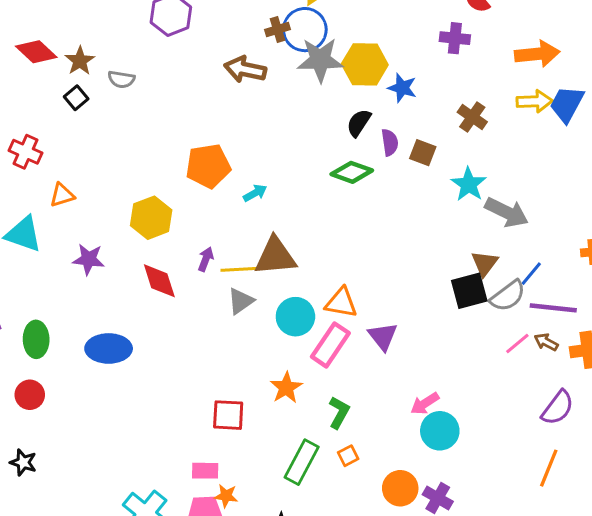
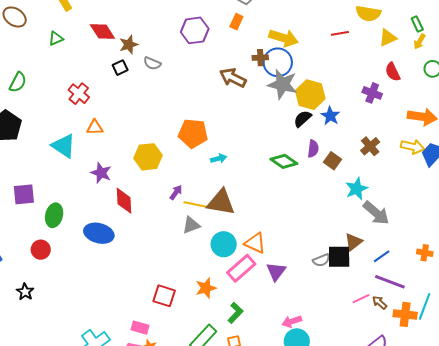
black semicircle: (359, 123) -> (303, 119), moved
red diamond: (159, 281) -> (124, 201), moved
gray semicircle: (508, 296) -> (321, 260), moved, size x0.7

